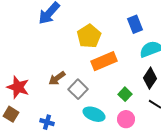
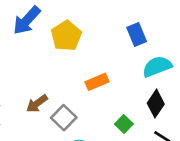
yellow pentagon: (89, 36) -> (66, 36), moved
orange rectangle: (104, 61) -> (97, 82), size x0.7

